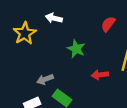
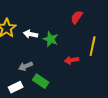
white arrow: (54, 18) -> (31, 34), moved

